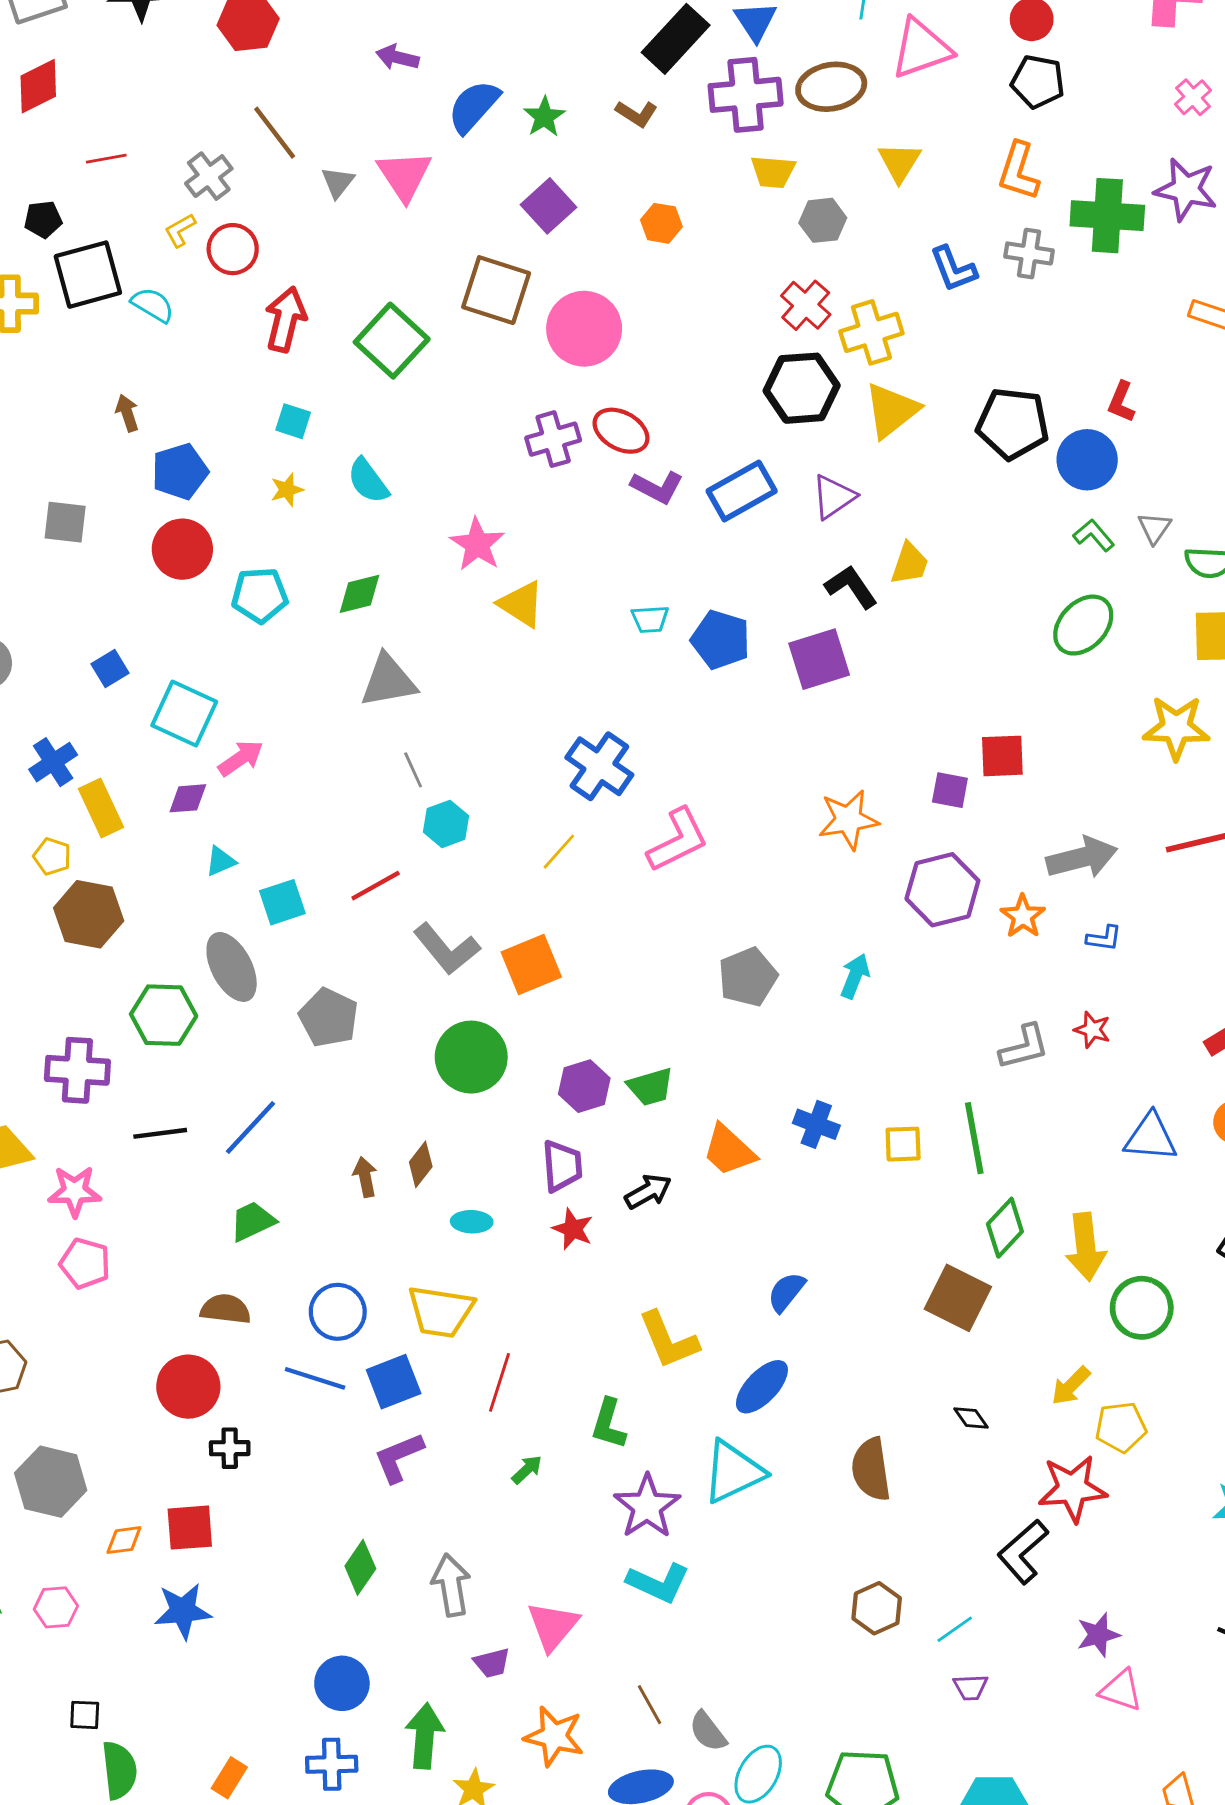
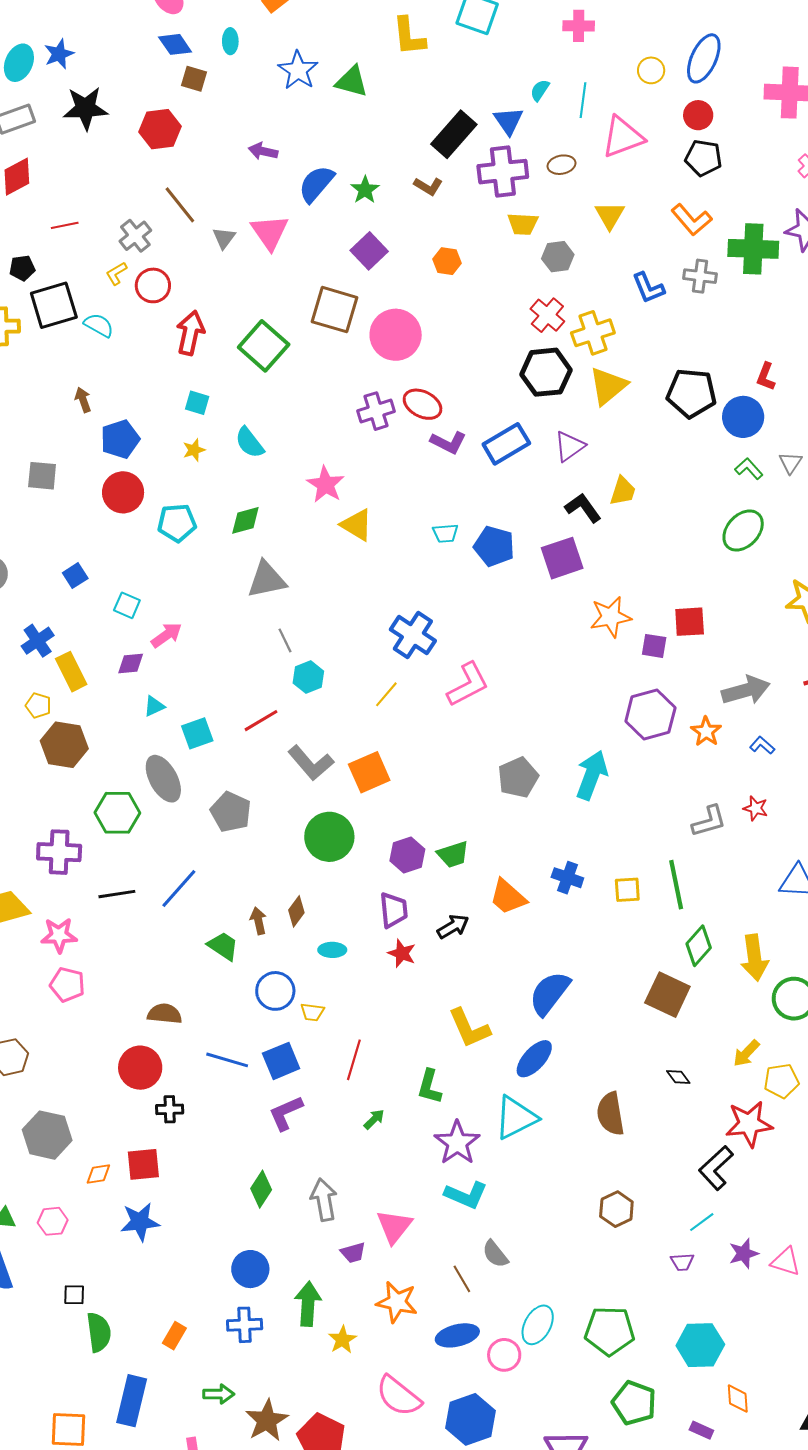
brown ellipse: (831, 87) -> (562, 165), size x0.6
orange L-shape: (1019, 171) -> (692, 220), turned -57
cyan square: (184, 714) -> (127, 605), size x0.6
orange star: (848, 820) -> (611, 617), moved
blue L-shape: (1104, 938) -> (762, 745), turned -145
cyan arrow: (855, 976) -> (592, 775), size x1.6
green trapezoid: (252, 1221) -> (223, 946), moved, turned 60
blue semicircle: (786, 1292) -> (550, 993), size x1.6
blue circle: (338, 1312) -> (275, 991), moved
yellow trapezoid: (441, 1312) -> (312, 1012), size x0.5
cyan line: (955, 1629) -> (702, 1222), moved
purple star: (1098, 1635) -> (744, 1254), moved
gray semicircle: (708, 1731) -> (495, 1254), moved

